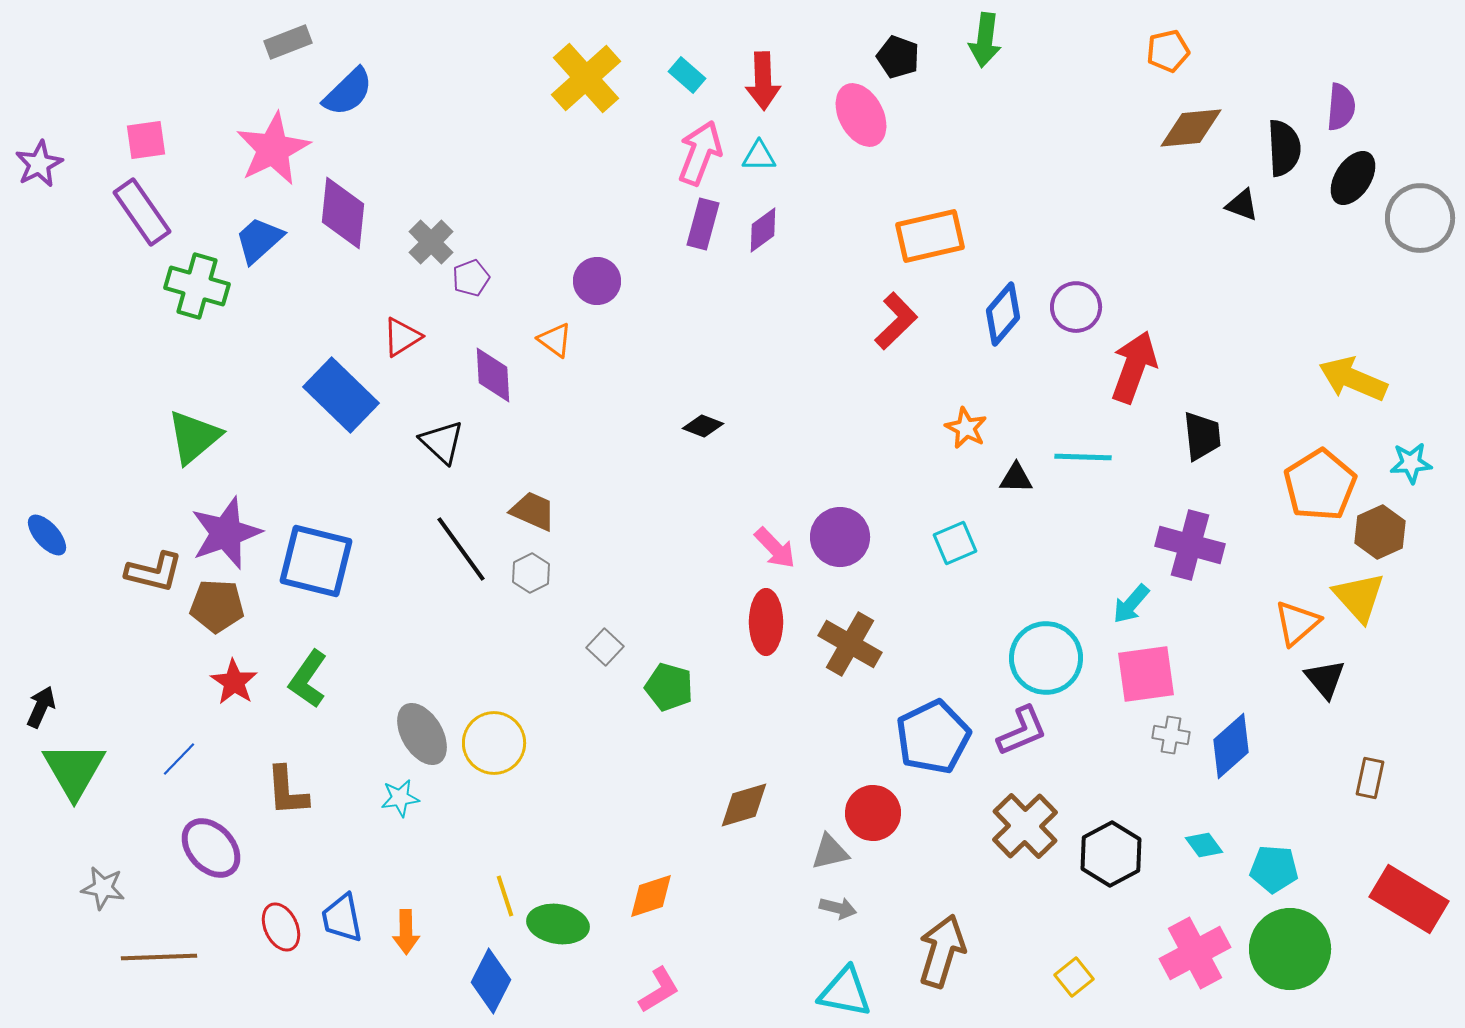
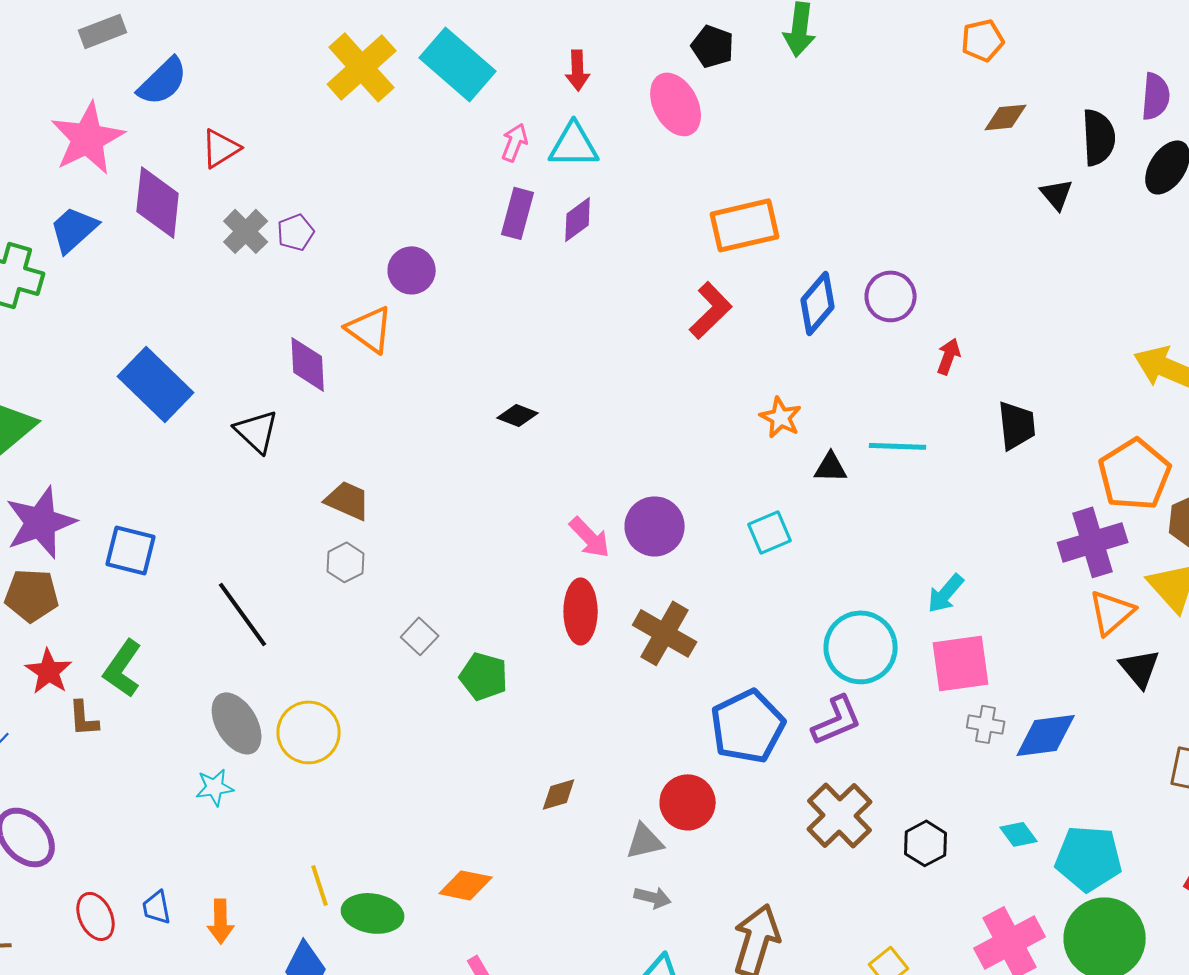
cyan rectangle: (687, 75) -> (458, 64), moved, size x2.0
yellow cross: (586, 78) -> (362, 67), moved
red arrow: (763, 81) -> (578, 70), size x0.7
brown diamond: (1191, 128) -> (1006, 117), size x0.7
pink arrow: (700, 153) -> (515, 142), size x0.6
cyan triangle: (759, 156) -> (574, 145), size x1.5
black triangle: (1242, 205) -> (1057, 194), turned 30
purple pentagon: (471, 278) -> (296, 232), moved
red triangle: (402, 337) -> (221, 148), moved
orange triangle: (555, 340) -> (370, 329), size x1.4
red arrow: (1134, 367) -> (949, 356), size x0.5
purple cross: (1190, 545) -> (1093, 542), moved, turned -32
black line: (461, 549) -> (243, 614), moved
blue square: (316, 561) -> (131, 550), size x0.7
blue diamond: (1231, 746) -> (1046, 735), turned 34
brown L-shape: (287, 791) -> (84, 718), moved, size x0.7
brown diamond: (744, 805) -> (559, 794), size x0.7
black hexagon: (1111, 854) -> (926, 843), size x0.7
cyan pentagon: (1274, 869) -> (1089, 858), size x1.4
orange diamond: (651, 896) -> (466, 885), turned 30
blue trapezoid: (342, 918) -> (157, 907), size x0.7

